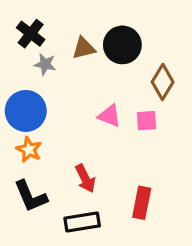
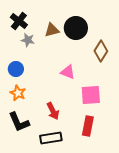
blue circle: (26, 111) -> (16, 69), size x0.6
pink square: (147, 121) -> (91, 95), moved, size x1.5

